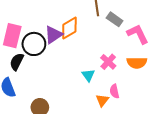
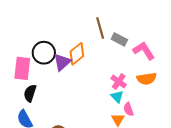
black circle: (34, 44) -> (44, 53), moved
cyan triangle: (88, 75) -> (117, 97), moved

